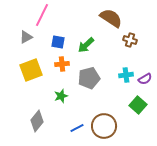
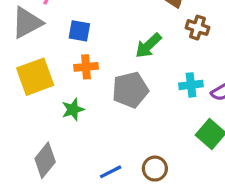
gray triangle: (26, 37) -> (27, 23), size x1.5
green arrow: (86, 45) -> (148, 46), moved
green star: (61, 96) -> (73, 110), moved
brown circle: (104, 126) -> (155, 169), size x0.6

